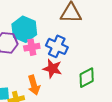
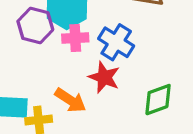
orange arrow: (34, 85) -> (70, 100), turned -48

